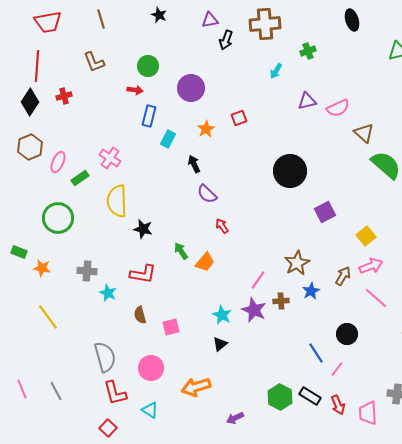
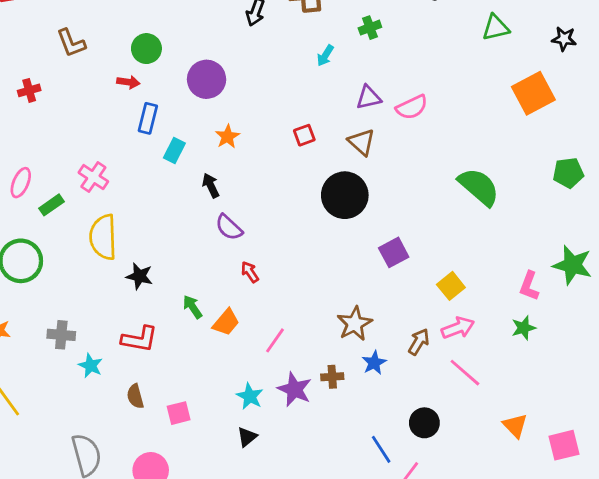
red square: (239, 118) -> (304, 135), moved
brown triangle: (364, 133) -> (362, 142), moved
pink line: (258, 280) -> (275, 340), moved

